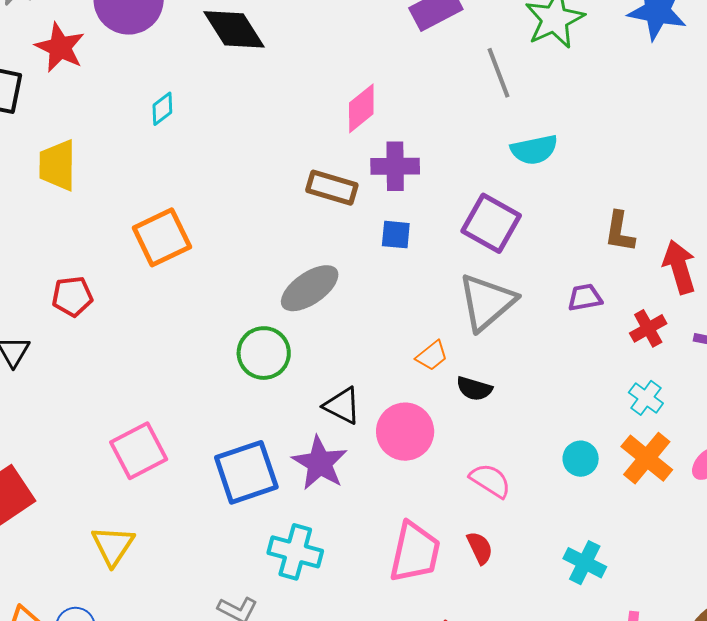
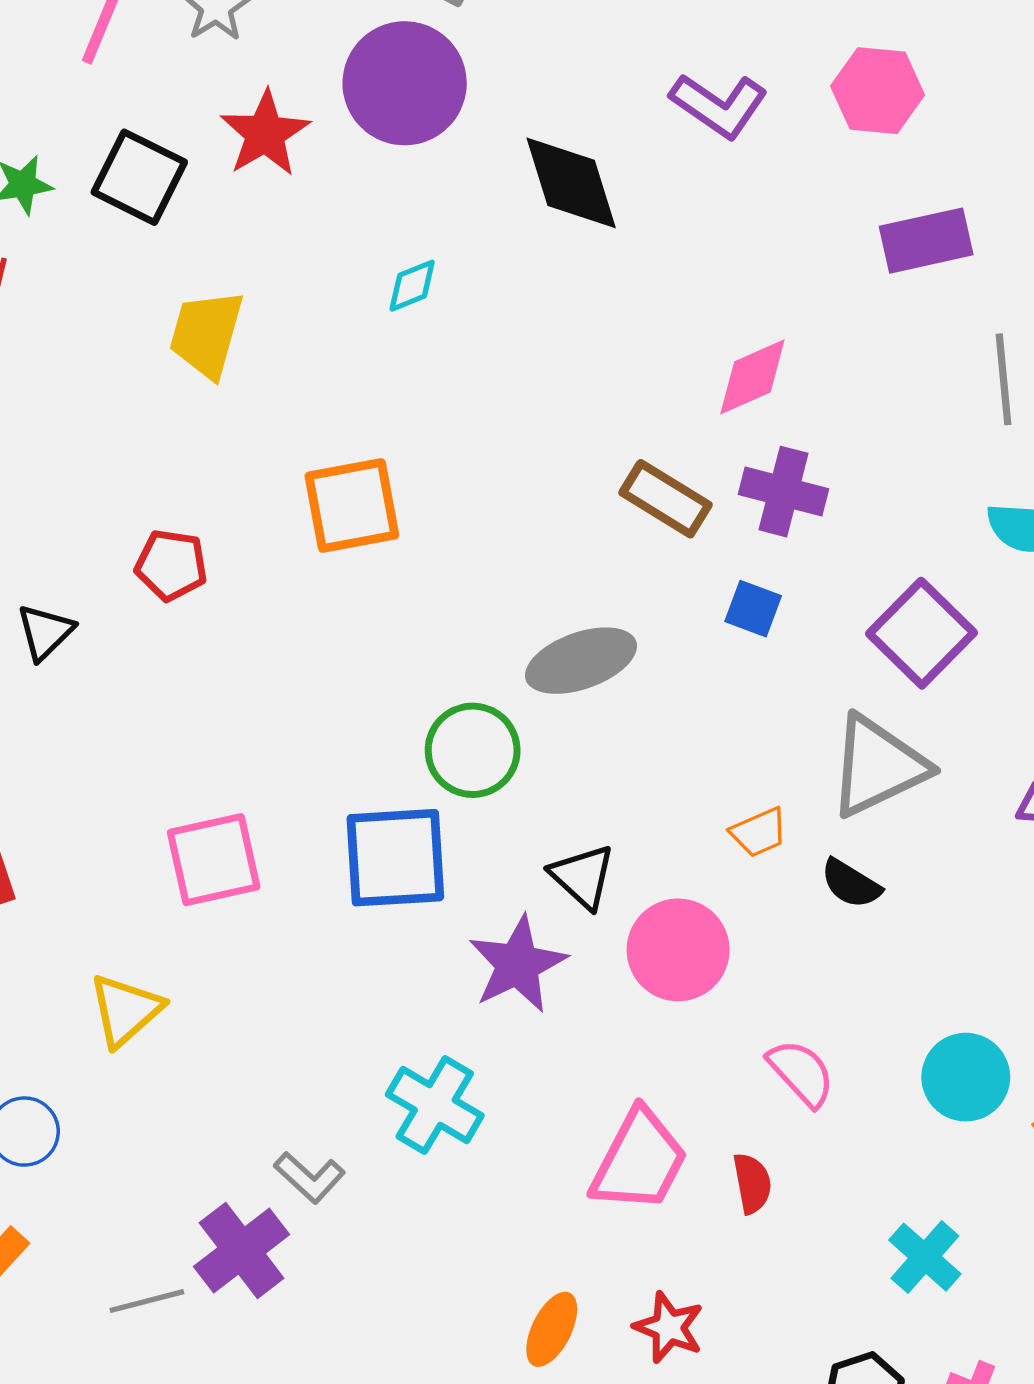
black semicircle: (474, 389) -> (851, 884), moved
cyan circle: (581, 459) -> (966, 1077), size x1.4
blue square: (246, 472) -> (395, 858), moved

